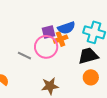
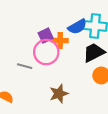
blue semicircle: (66, 28) -> (77, 27), moved
orange cross: (61, 39) -> (60, 41), turned 32

